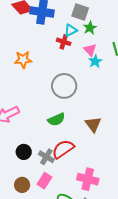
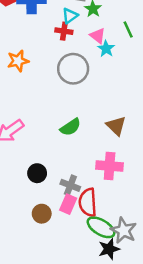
gray circle: (64, 86) -> (73, 69), moved
red semicircle: (63, 149) -> (88, 202), moved, turned -50
gray cross: (46, 157) -> (70, 185), moved
pink cross: (88, 179) -> (110, 166), moved

